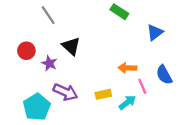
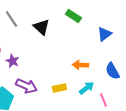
black triangle: (71, 46) -> (41, 27), moved
pink line: (142, 86) -> (103, 100), moved
cyan arrow: (127, 102) -> (86, 88), moved

